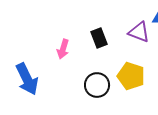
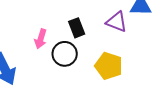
black circle: (97, 85) -> (65, 54), moved

